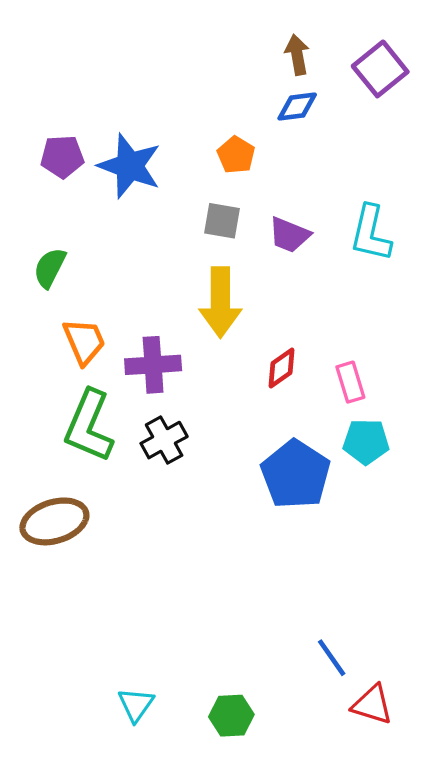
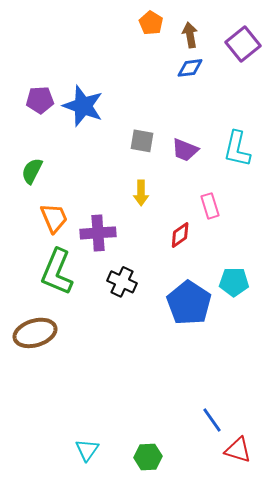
orange pentagon: (236, 155) -> (151, 23), moved
yellow arrow: (220, 302) -> (141, 193), size x0.6
pink rectangle: (350, 382) -> (210, 206), moved
black cross: (164, 440) -> (122, 282), moved, turned -36

